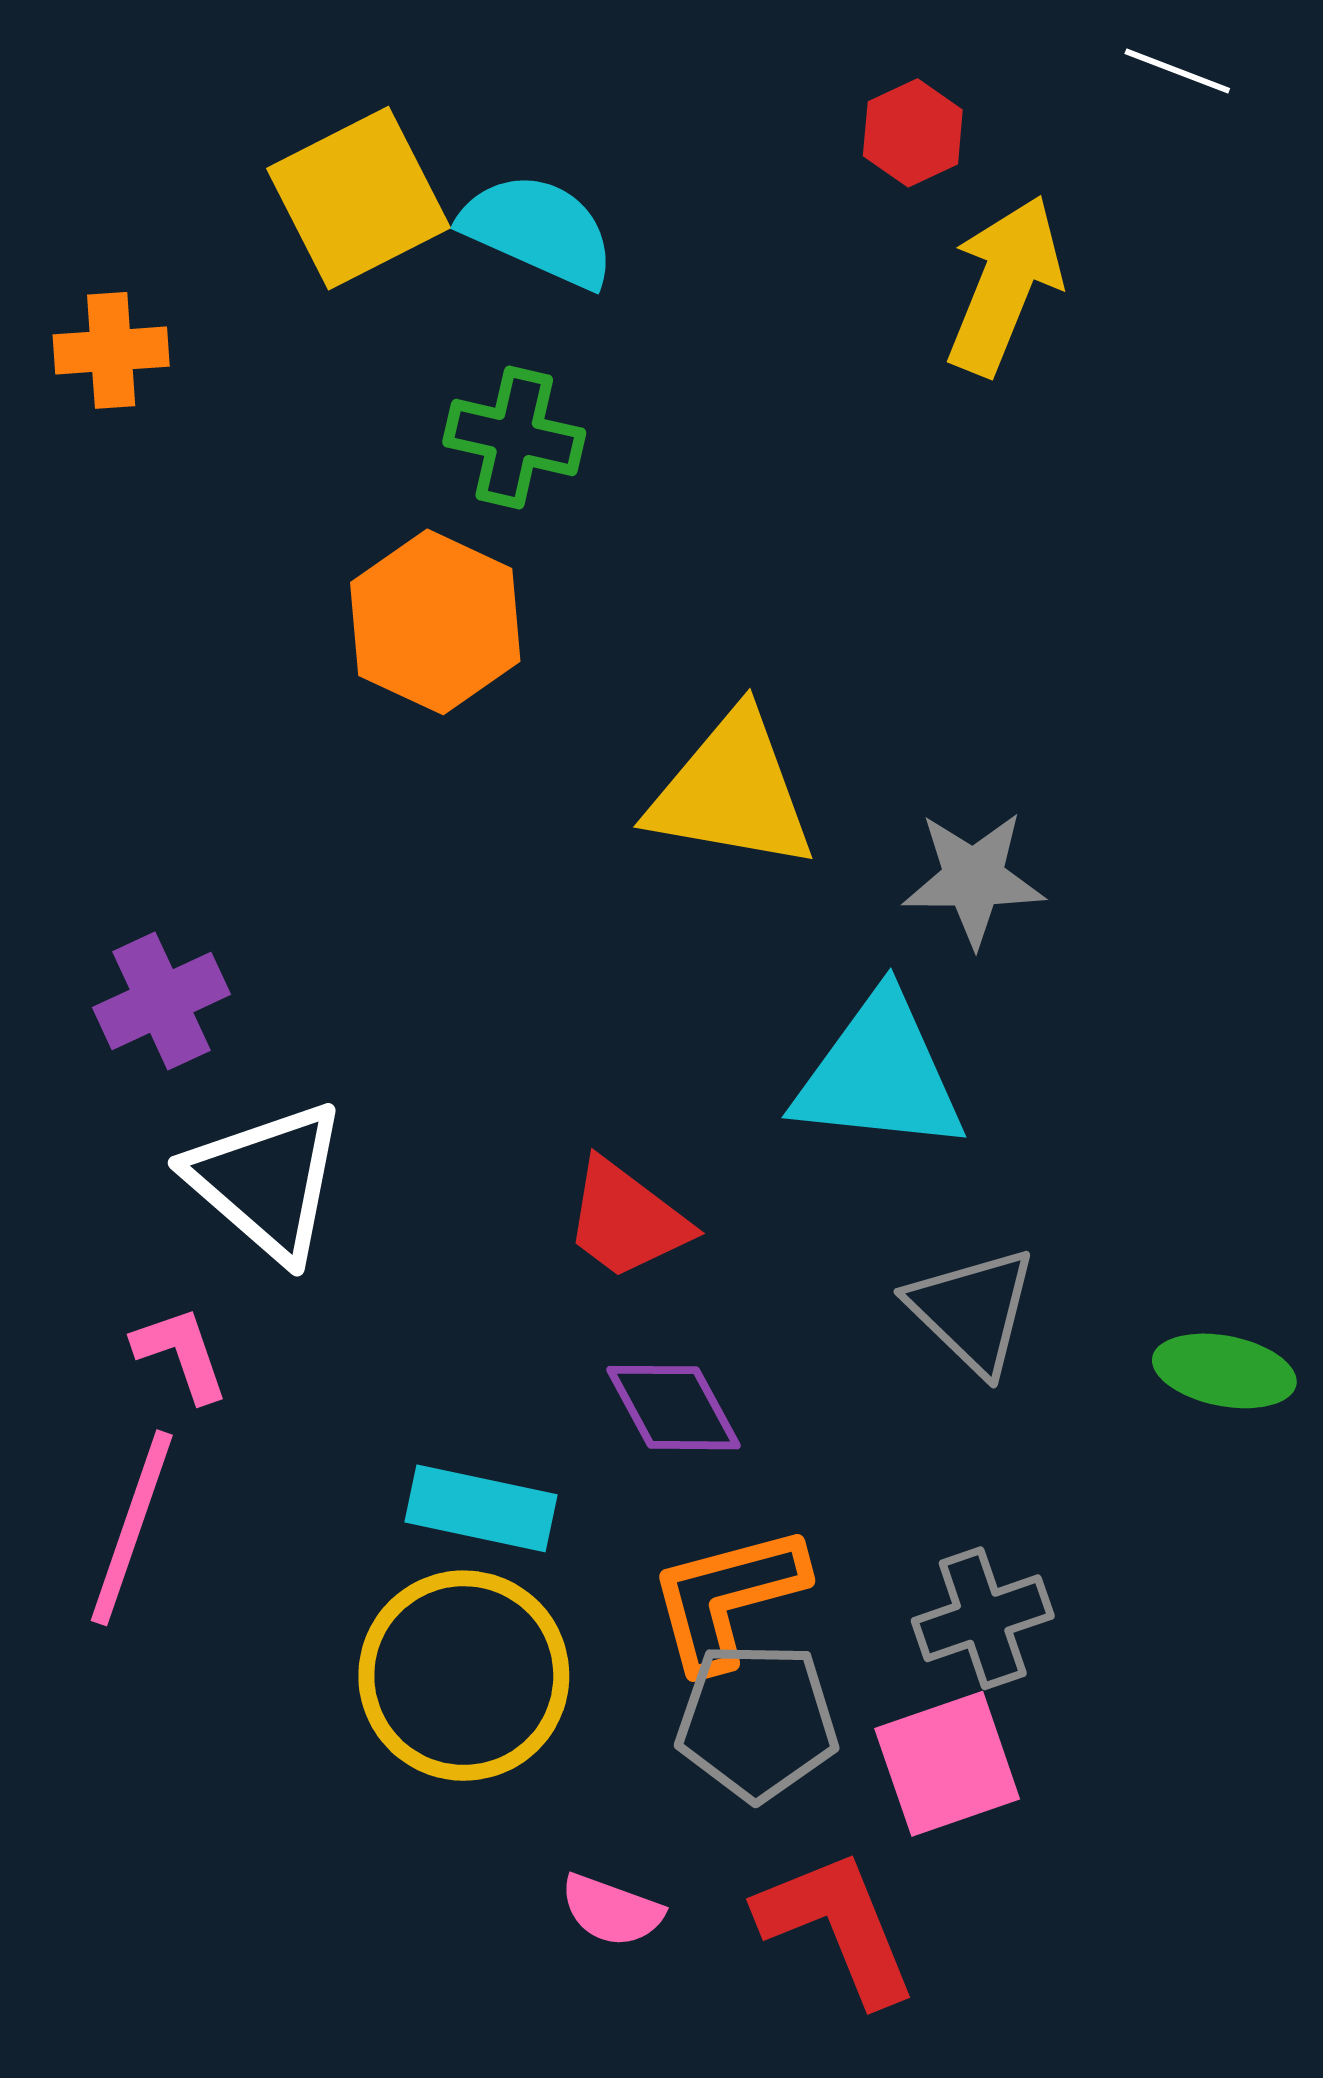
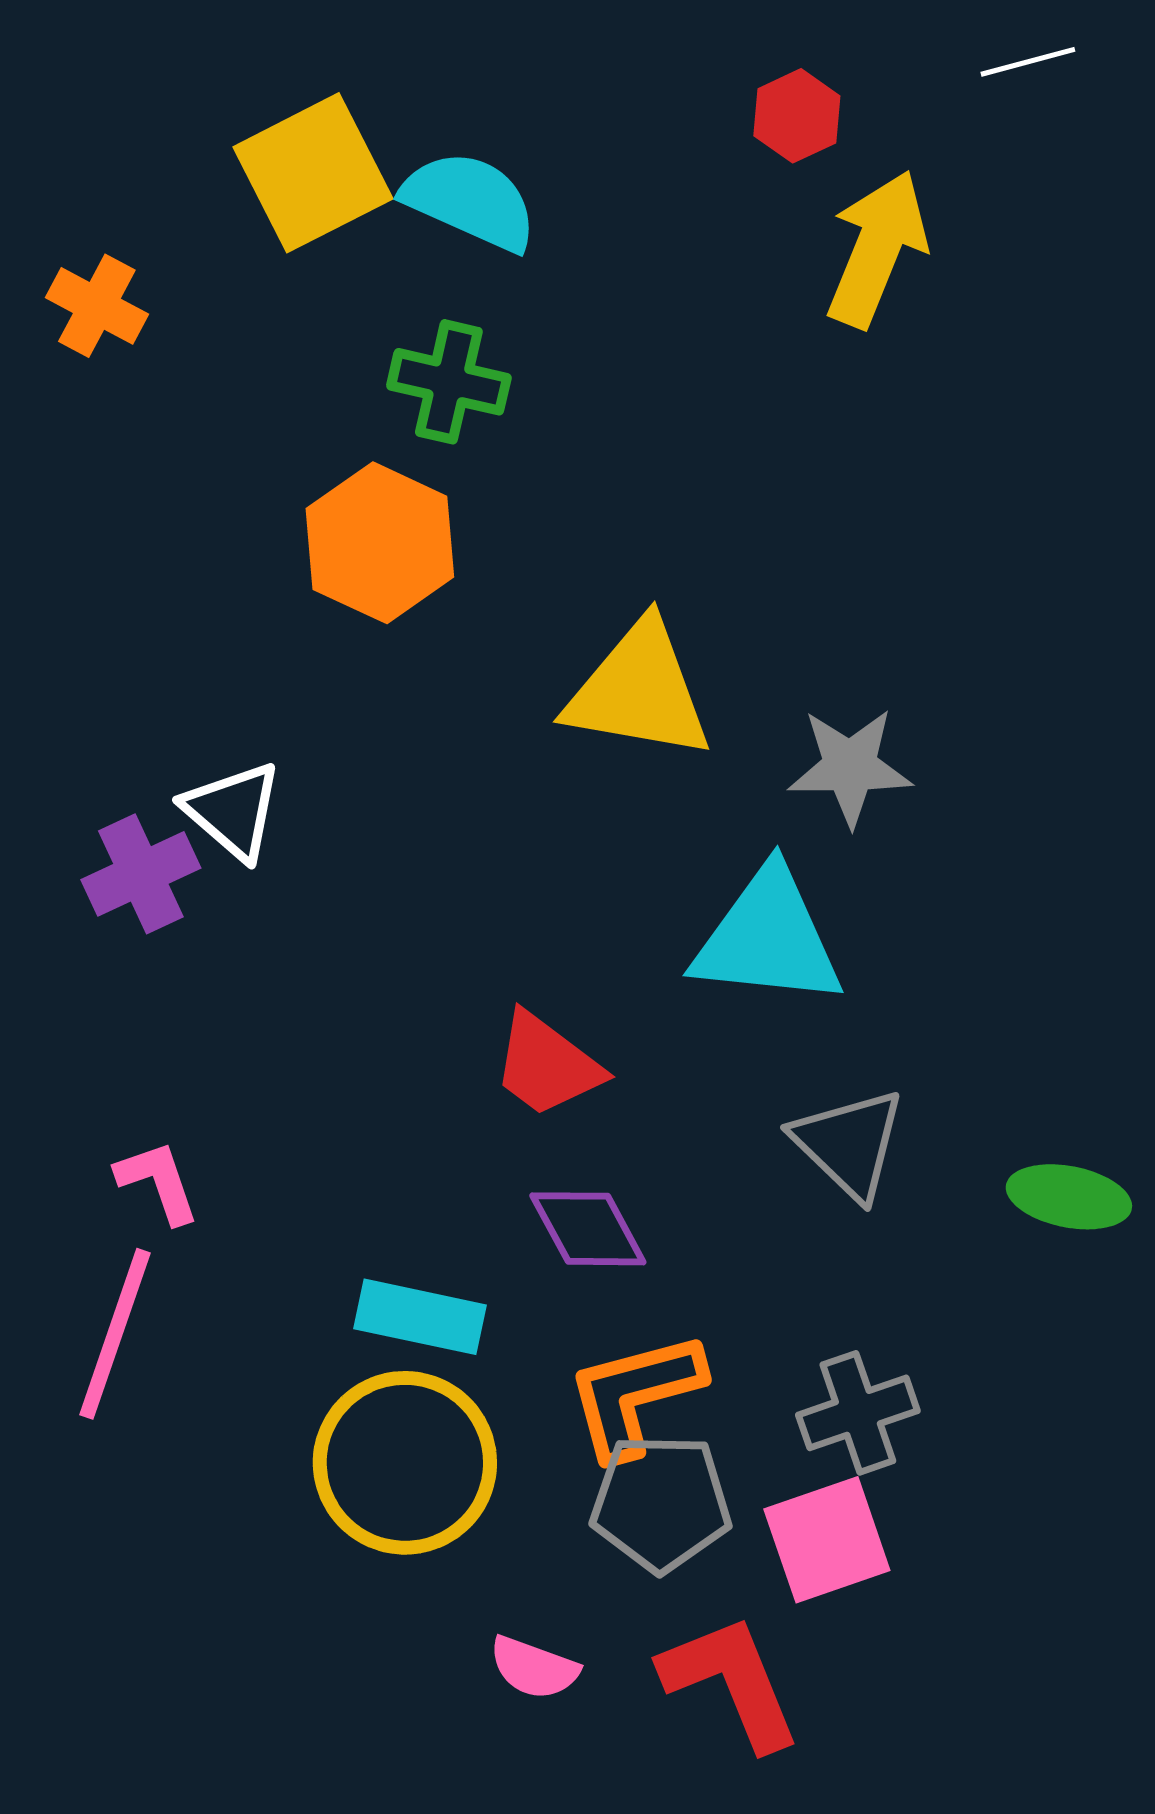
white line: (1177, 71) -> (1028, 62), turned -36
orange cross: (111, 350) -> (97, 306), turned 32
white triangle: (267, 1181) -> (233, 811), moved, size x0.7

